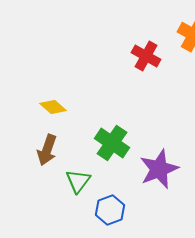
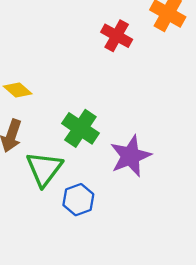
green triangle: (78, 181) -> (44, 169), size x1.4

